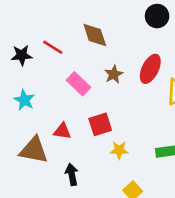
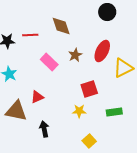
red line: (53, 47) -> (30, 35), turned -35
red square: (100, 124) -> (89, 89), moved
red triangle: (62, 131) -> (37, 97), turned -32

